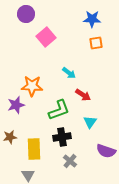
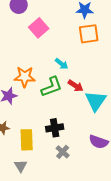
orange square: (96, 43) -> (89, 34), size x1.5
green L-shape: (59, 110) -> (52, 87), moved
cyan triangle: (90, 122) -> (96, 101), moved, size x1.6

